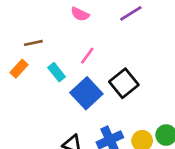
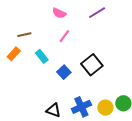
pink line: (87, 56) -> (64, 36), moved
blue square: (86, 93) -> (64, 72), size x0.6

